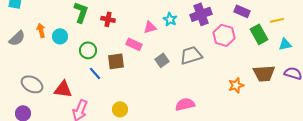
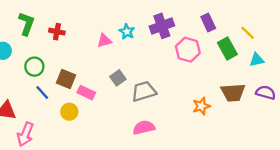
purple rectangle: (242, 11) -> (208, 23), turned 42
yellow line: (277, 20) -> (248, 33), turned 56
pink rectangle: (134, 44) -> (86, 93), moved
gray trapezoid: (191, 55) -> (144, 91), moved
brown square: (116, 61) -> (66, 79), turned 30
yellow circle: (120, 109) -> (69, 112), moved

